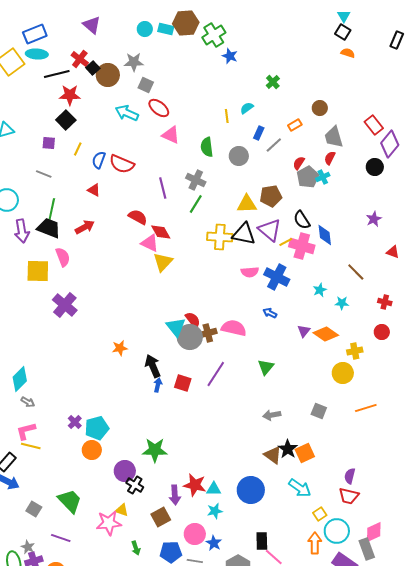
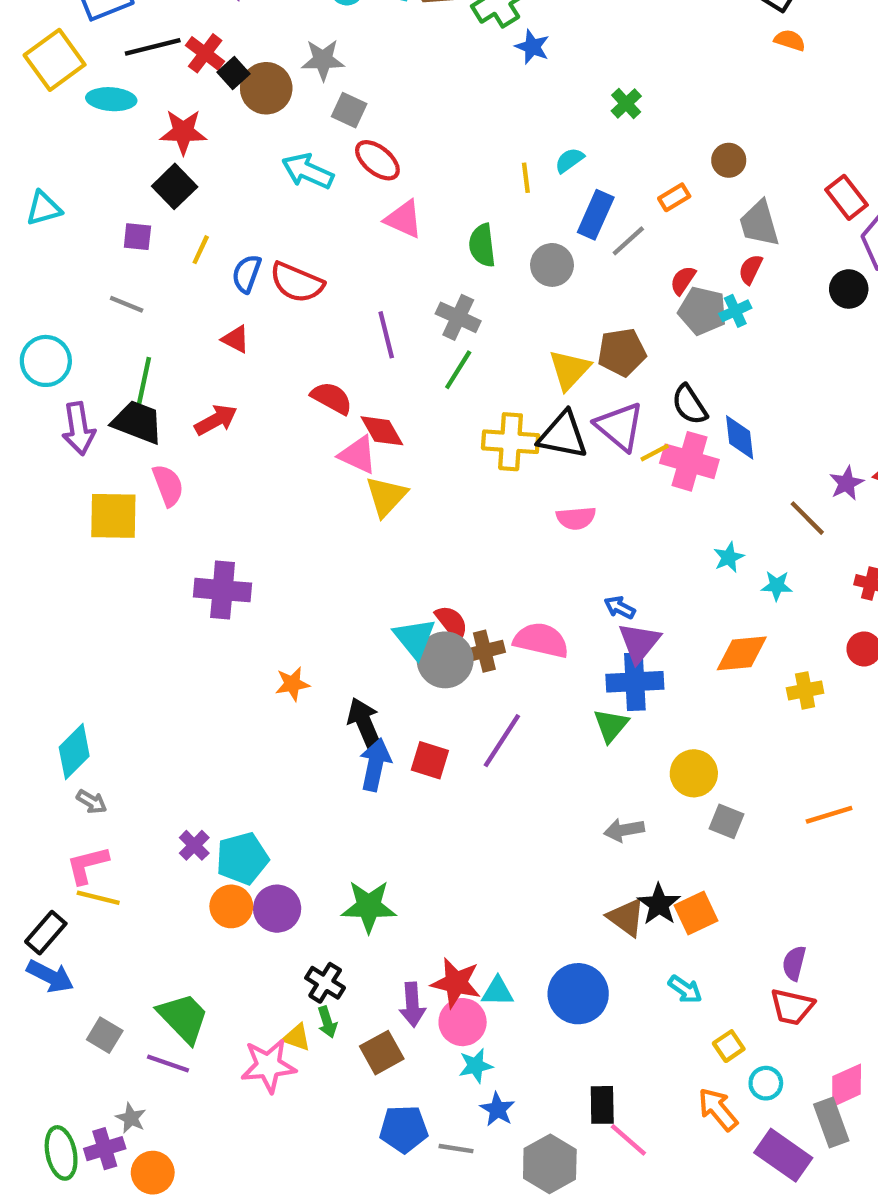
cyan ellipse: (37, 54) -> (111, 99), moved
black line: (57, 74) -> (153, 47), moved
blue rectangle: (259, 133) -> (596, 215), size x1.5
gray pentagon: (308, 177) -> (703, 311), turned -30
yellow triangle: (247, 204) -> (569, 370), turned -45
purple star: (374, 219) -> (847, 483), moved
blue cross: (277, 277) -> (635, 682), moved, turned -30
purple cross: (65, 305) -> (223, 590), moved, turned -35
purple triangle: (304, 331) -> (639, 642), moved, size x1.5
orange diamond: (326, 334) -> (742, 653), turned -40
yellow circle: (343, 373) -> (694, 773), moved
blue arrow: (158, 385) -> (375, 765), size x1.6
purple circle: (125, 471) -> (277, 909), moved
cyan arrow: (300, 488) -> (685, 989), size x0.7
cyan star: (215, 511) -> (476, 1066), moved
cyan circle: (337, 531) -> (766, 1083), size x0.6
pink circle: (195, 534) -> (463, 1022), moved
purple line: (61, 538) -> (168, 1064), moved
orange arrow: (315, 543) -> (718, 1109), turned -40
gray star: (28, 547) -> (131, 1118), moved
green arrow: (136, 548) -> (327, 1022), moved

